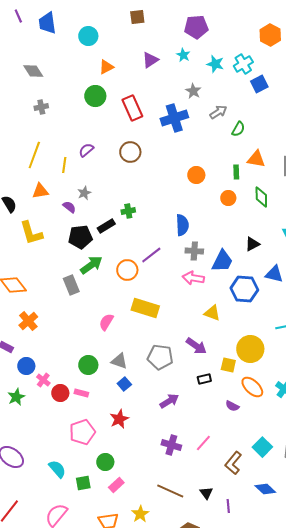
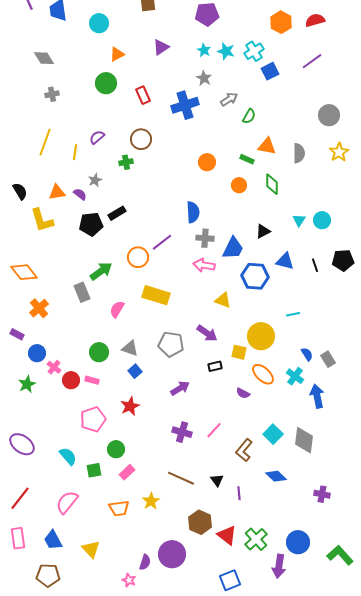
cyan star: (183, 55) -> (204, 50), moved
red rectangle: (132, 108) -> (143, 95), size x0.7
green rectangle: (236, 172) -> (247, 159), turned -64
orange triangle: (40, 191) -> (57, 192), moved
green cross: (128, 211) -> (126, 162), moved
green arrow: (91, 265) -> (101, 271), moved
gray rectangle: (71, 285) -> (82, 292), moved

